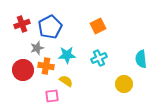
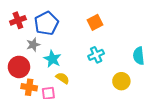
cyan star: (67, 55) -> (52, 59), moved, turned 30
orange cross: (46, 66) -> (29, 87), moved

